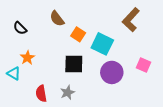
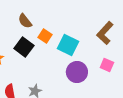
brown L-shape: (131, 20) -> (105, 33), moved
black square: (74, 64) -> (24, 47), moved, turned 36

